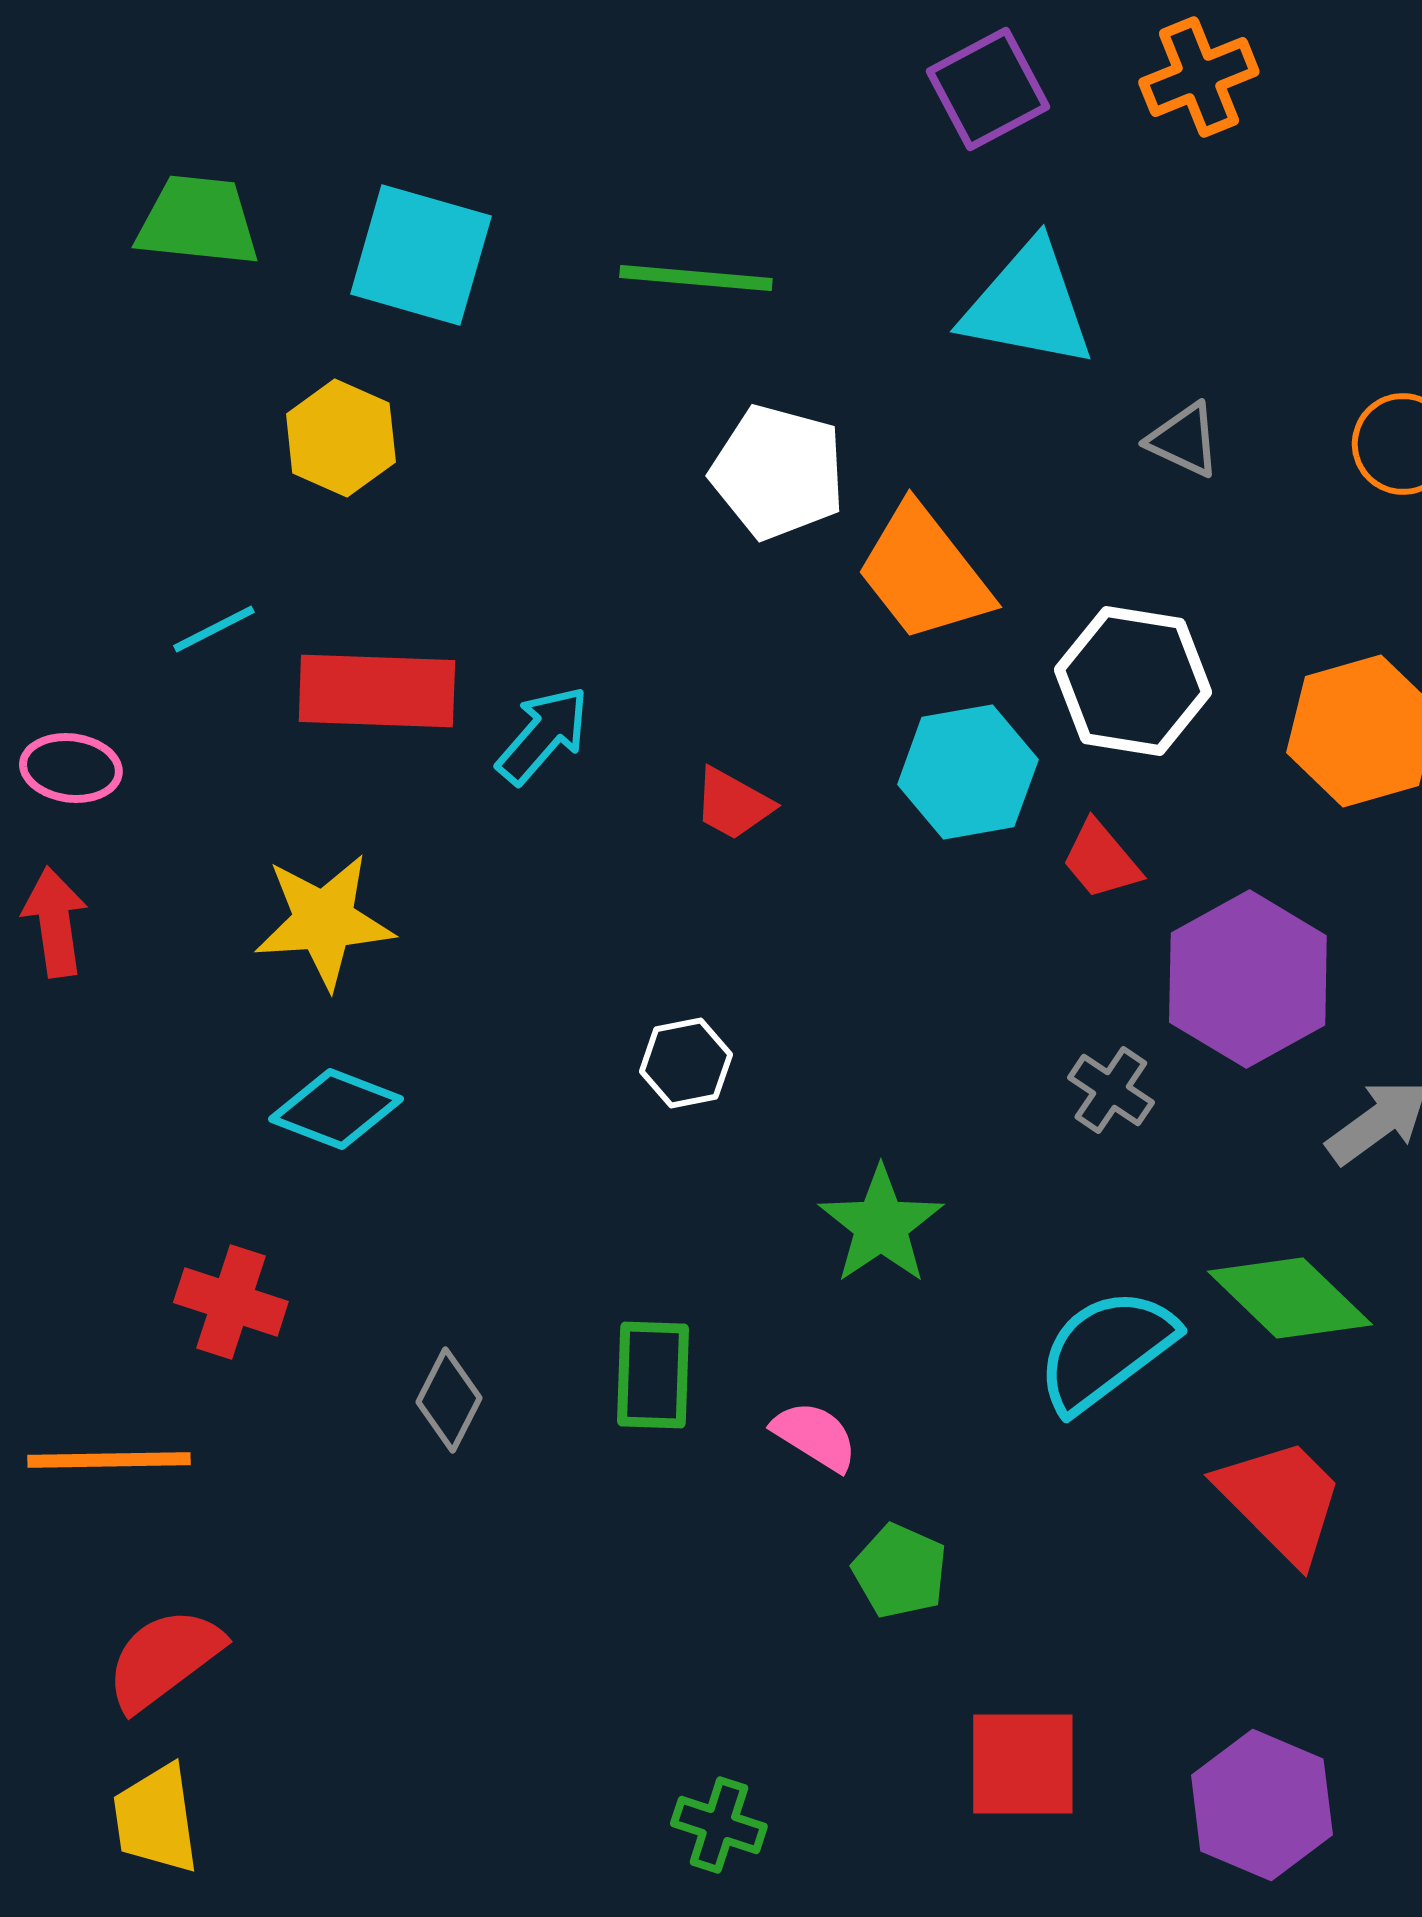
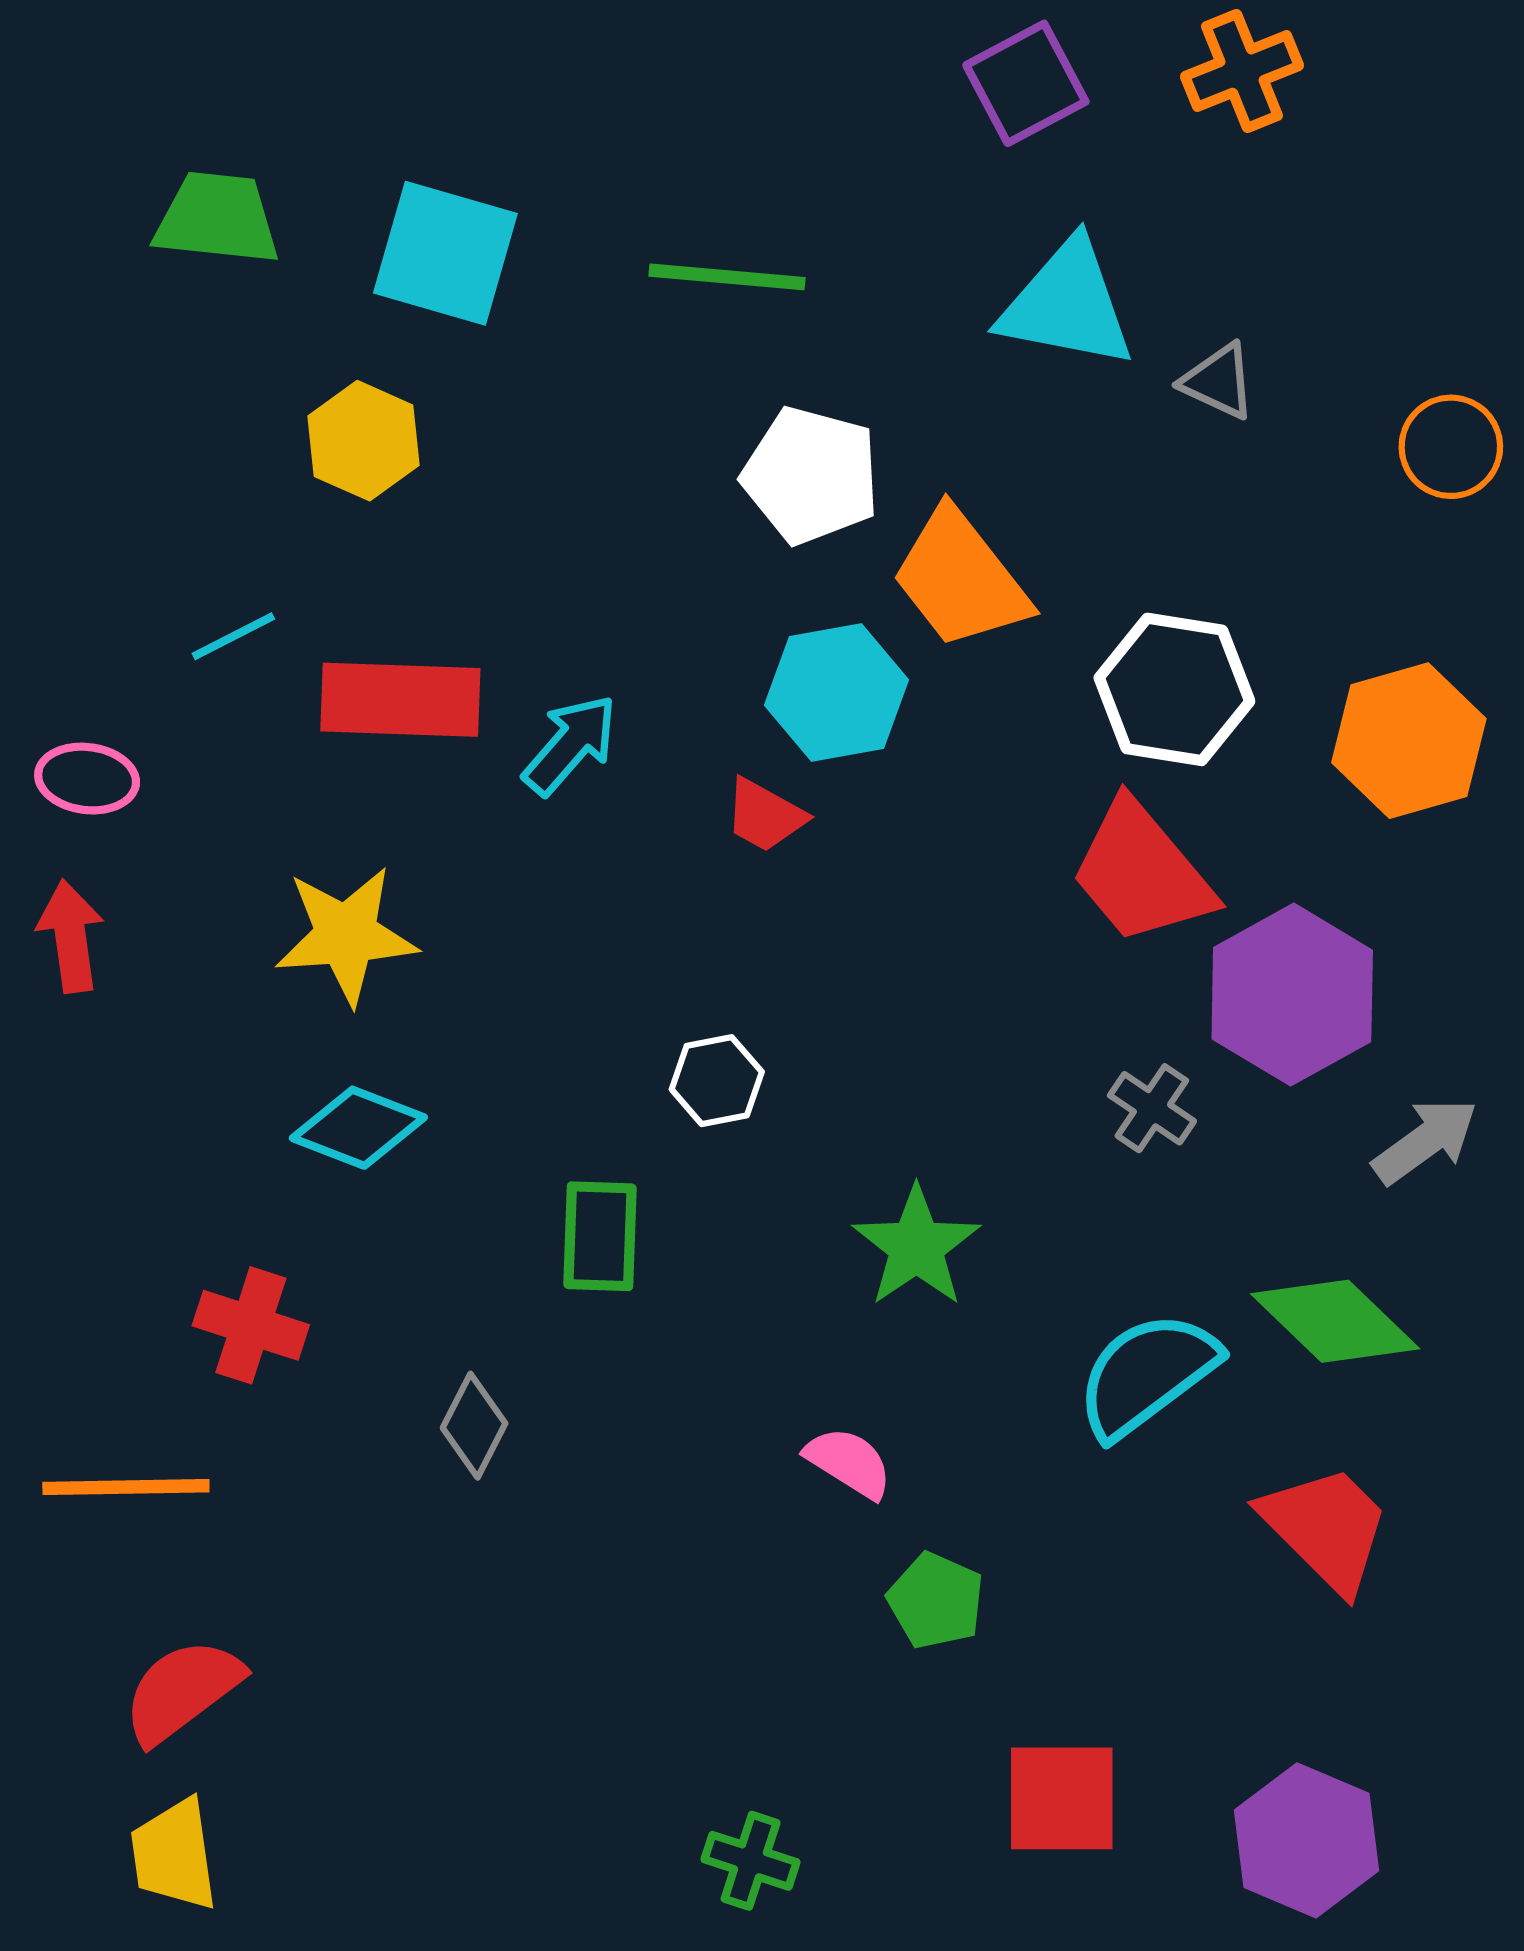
gray triangle: (1184, 440) -> (1218, 381), moved
cyan hexagon: (968, 772) -> (837, 693), moved
red trapezoid: (1101, 860) -> (1142, 873), size x1.8
green rectangle: (653, 1375) -> (600, 1236), moved

